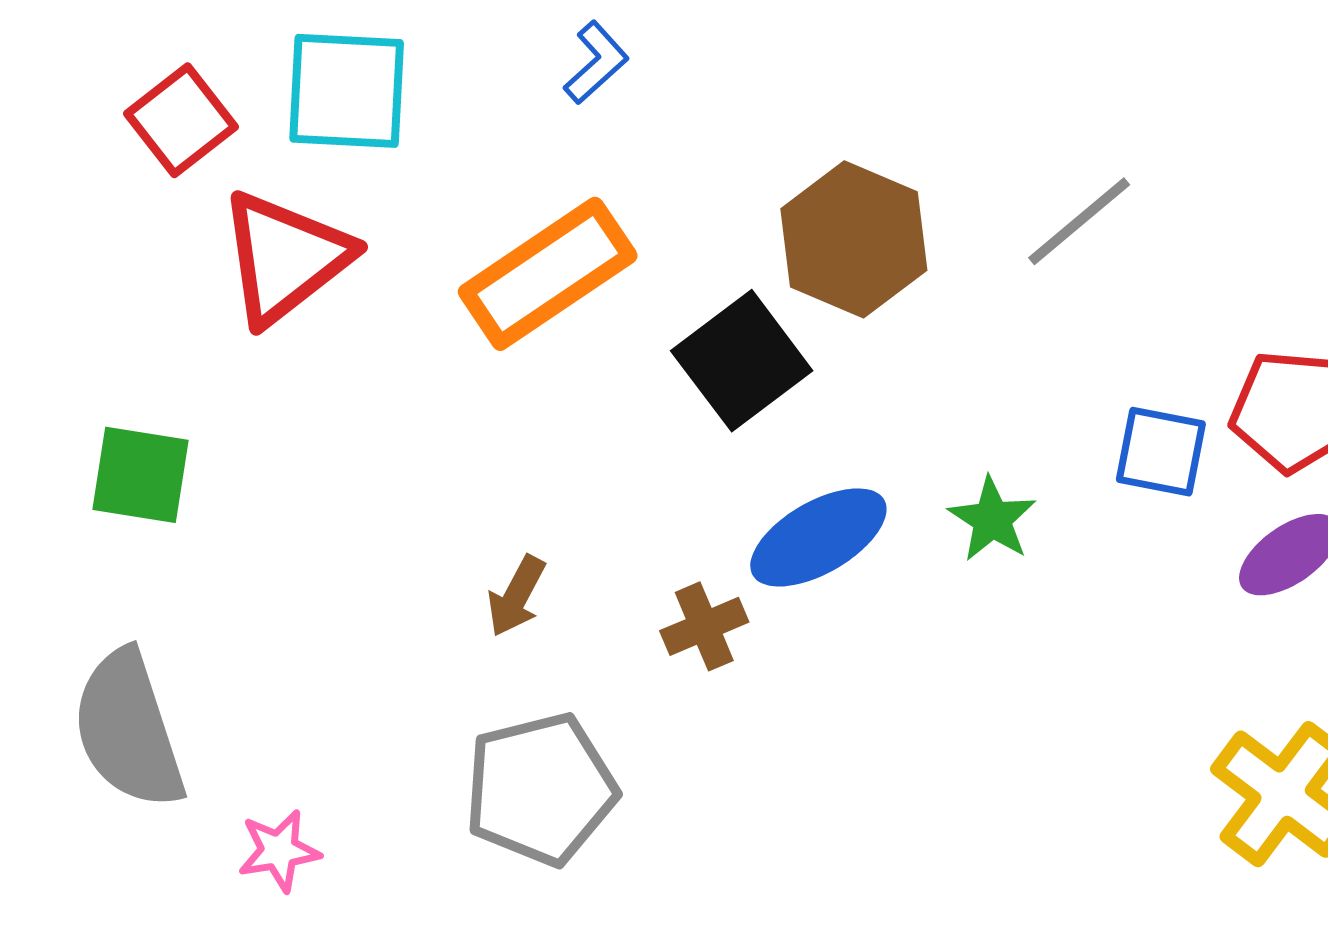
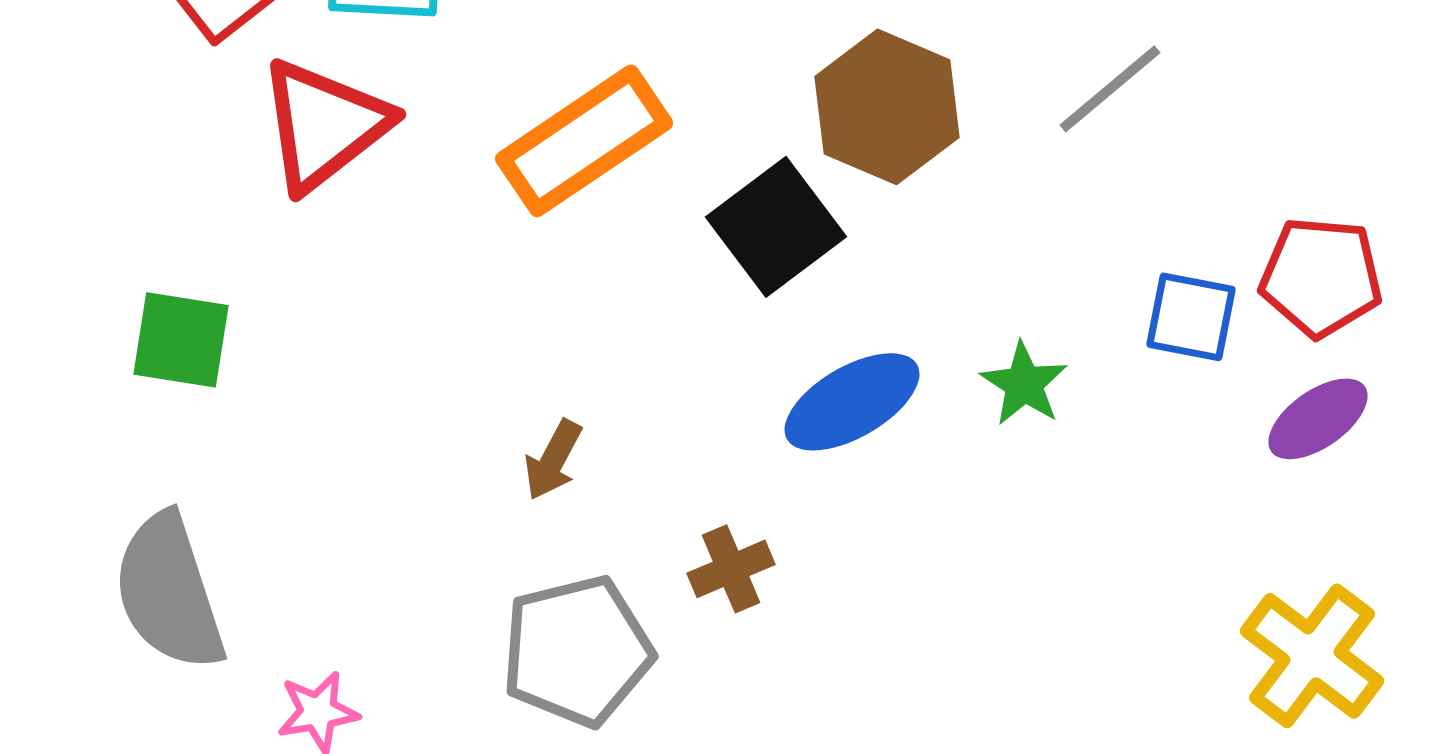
brown cross: (704, 626) -> (731, 569), moved

